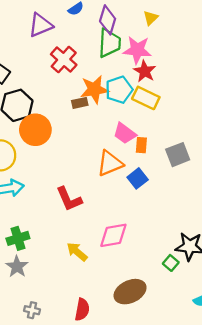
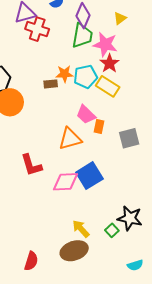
red cross: (64, 60) -> (37, 29), moved, turned -30
orange star: (94, 89) -> (65, 74), size x0.7
blue square: (138, 178) -> (89, 176), moved, size x1.5
pink diamond: (113, 235) -> (65, 182), moved
yellow arrow: (77, 252) -> (81, 229), moved

